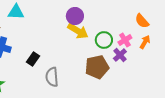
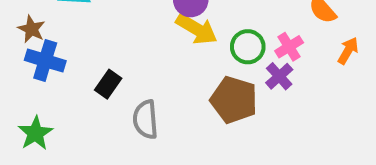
orange arrow: (145, 42) -> (348, 51), moved
brown pentagon: (97, 67) -> (234, 100), turned 30

